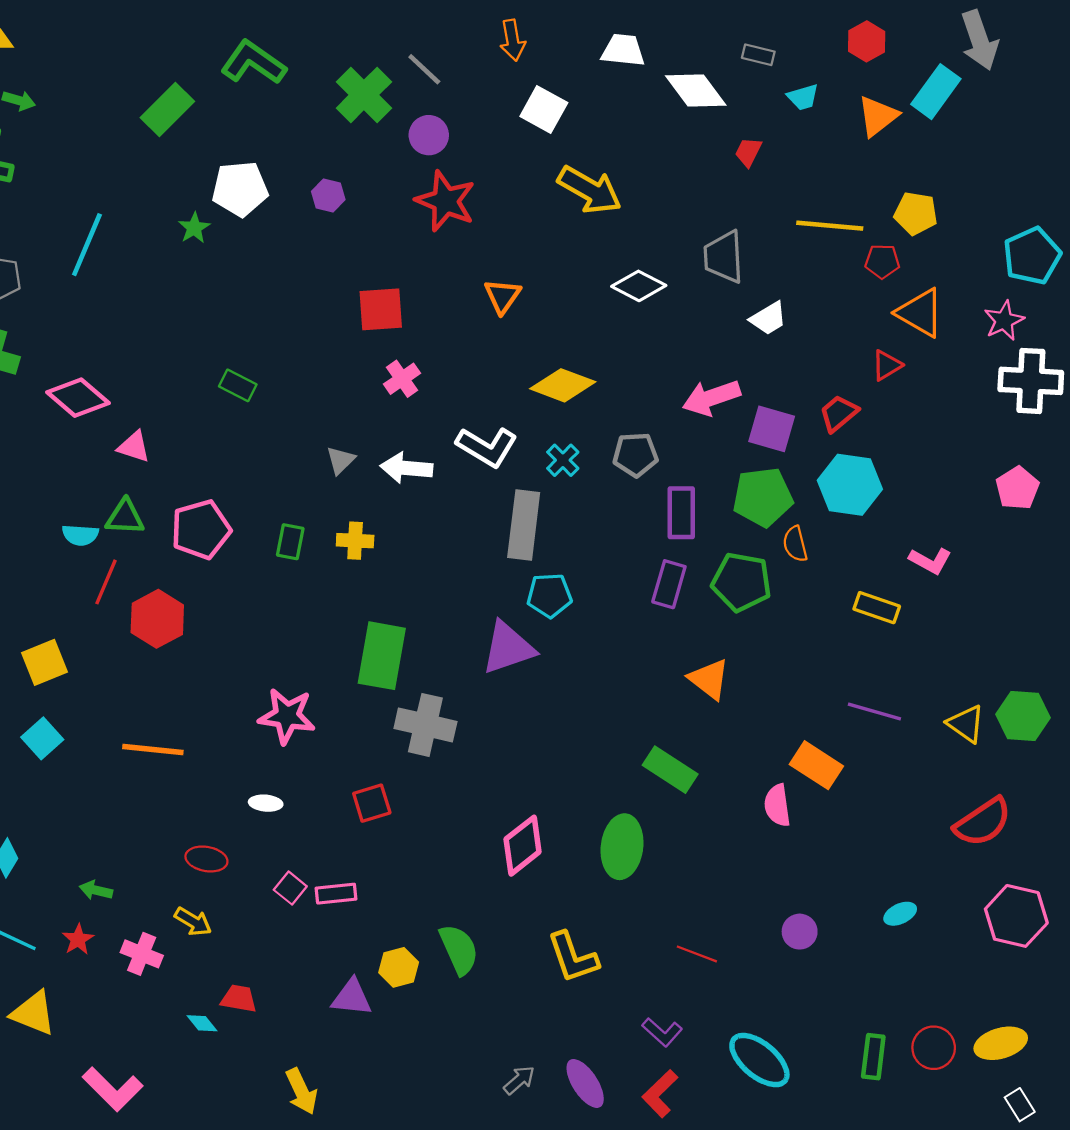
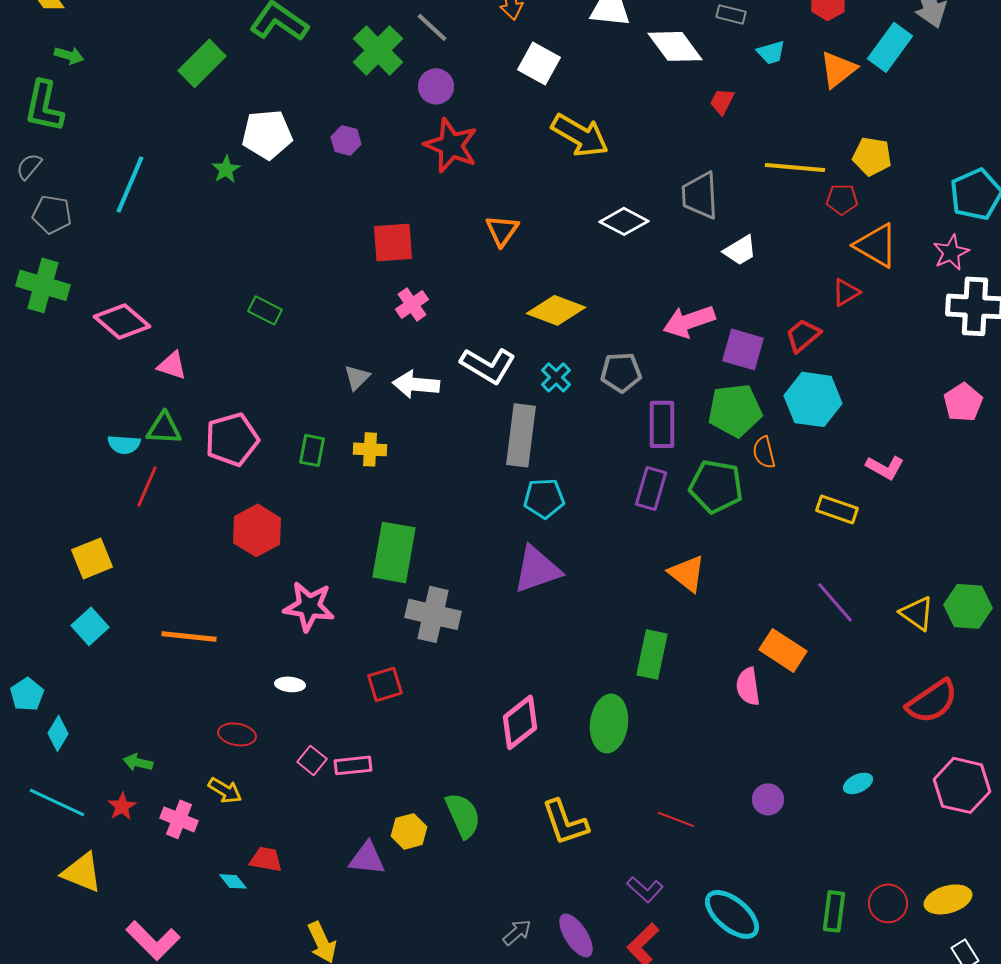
red hexagon: (157, 619) -> (257, 530), moved
purple triangle: (508, 648) -> (537, 569), moved
purple line: (874, 712) -> (835, 602), turned 33
green rectangle: (670, 770) -> (652, 654), turned 69

